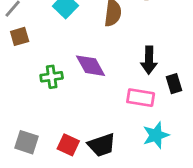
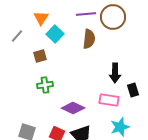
brown square: (20, 36) -> (40, 56), moved
purple diamond: (91, 66) -> (73, 108), moved, turned -35

